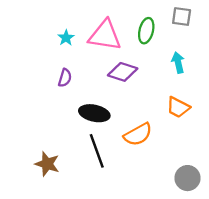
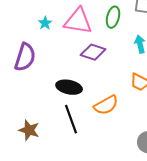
purple semicircle: (65, 78) -> (25, 57), moved, size x1.8

